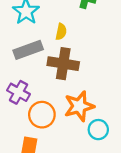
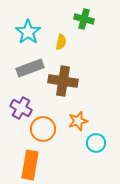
yellow semicircle: (61, 32) -> (61, 42), moved
orange star: (79, 106) -> (78, 121), size x0.7

